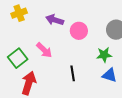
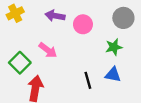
black line: (73, 73) -> (88, 80), moved
blue triangle: (110, 75) -> (113, 75), moved

